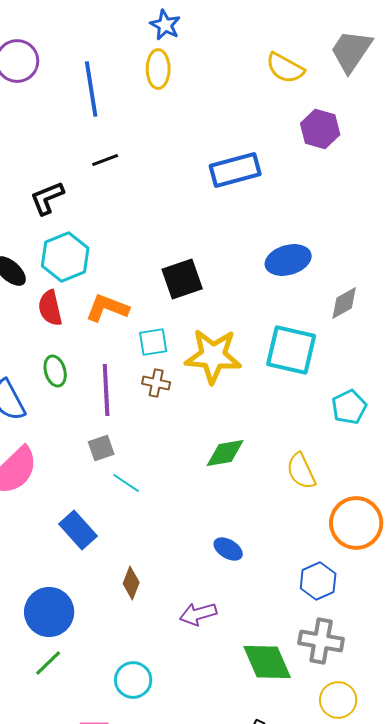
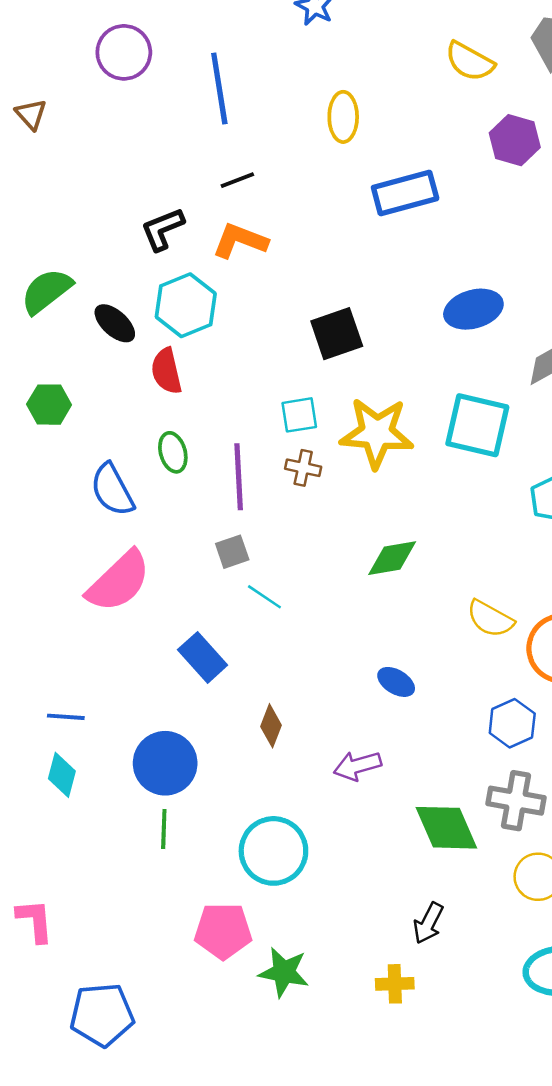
yellow ellipse: (158, 69) -> (343, 117), moved
orange L-shape: (107, 308) -> (240, 241), moved
yellow semicircle: (301, 471) -> (490, 619), moved, turned -36
green line: (48, 663) -> (164, 829), turned -44
cyan circle: (133, 680) -> (273, 851), size x1.4

